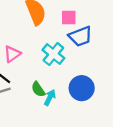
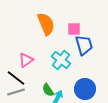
blue trapezoid: (80, 36) -> (84, 45), turned -85

